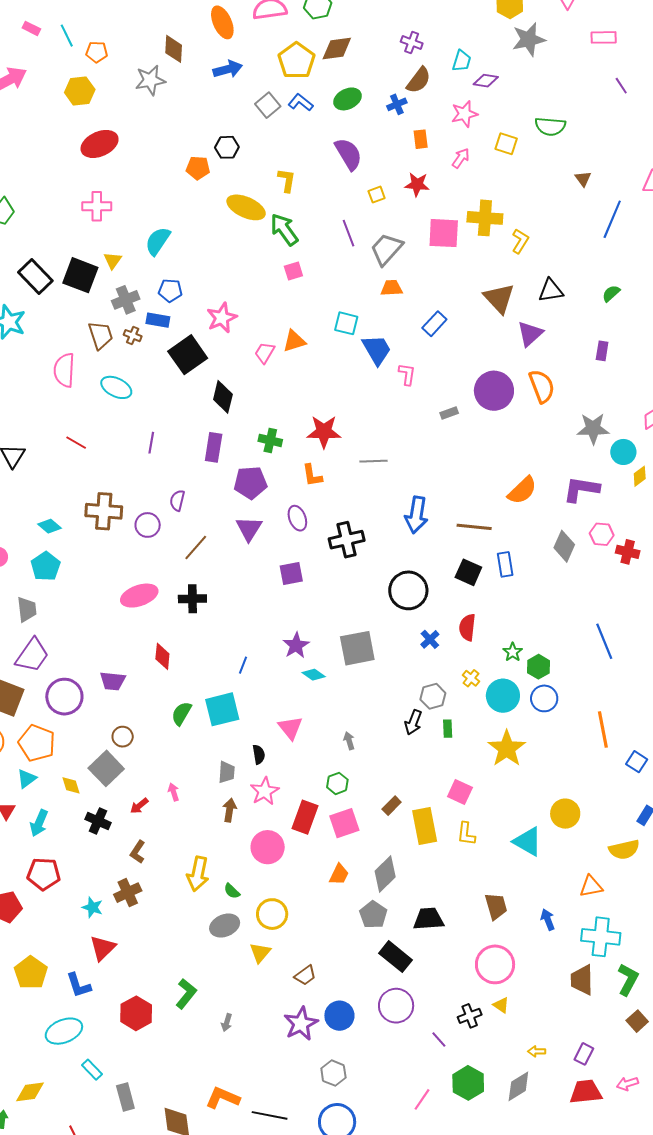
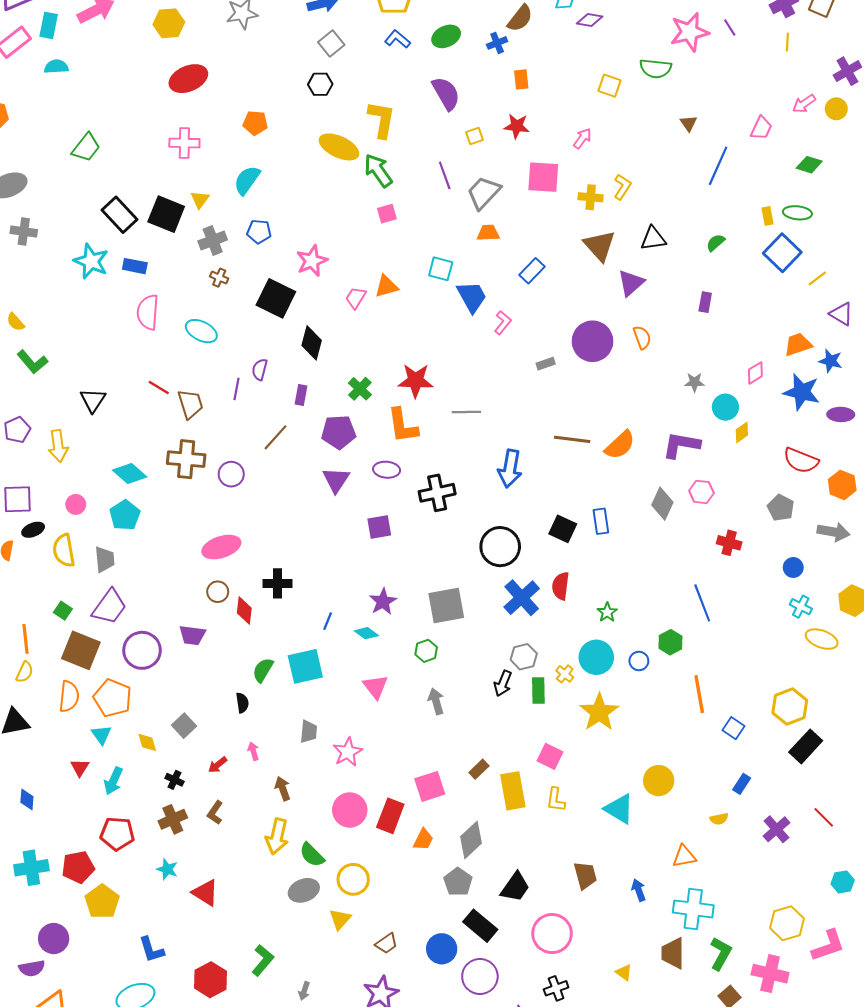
gray square: (268, 105) -> (331, 44), moved
pink star: (464, 114) -> (690, 32), moved, size x1.4
pink arrow: (461, 158) -> (582, 138), moved
orange pentagon: (198, 168) -> (255, 123), moved
yellow L-shape: (287, 180) -> (382, 120), size x1.5
yellow cross: (485, 218) -> (591, 197), moved, size x0.7
blue rectangle: (158, 320) -> (135, 266), moved
brown trapezoid: (101, 335) -> (190, 404), moved
black square: (188, 355) -> (276, 298), turned -30
pink L-shape: (407, 374) -> (503, 323), turned 30
orange semicircle: (542, 386) -> (642, 337), size x0.7
gray star: (593, 429) -> (694, 382), size x0.6
green cross: (270, 440) -> (360, 389), turned 30
purple rectangle: (214, 447) -> (301, 395), size x0.7
orange L-shape: (312, 475) -> (403, 426), size x1.5
purple semicircle: (177, 500) -> (260, 369), moved
purple ellipse: (297, 518) -> (387, 470), turned -65
cyan diamond: (49, 526) -> (130, 474), size x1.4
brown line: (474, 527) -> (572, 439), moved
brown line: (196, 548) -> (276, 437), moved
red cross: (628, 552) -> (729, 543), moved
black cross: (192, 599) -> (278, 583), moved
blue cross: (430, 639) -> (522, 598), size x1.8
green hexagon: (538, 667) -> (670, 642), moved
cyan diamond: (314, 675) -> (366, 633), moved
yellow cross: (471, 678) -> (565, 674), moved
blue circle: (544, 698) -> (639, 661), size x0.7
green rectangle: (448, 729) -> (538, 690), size x1.4
brown circle: (123, 737) -> (218, 592), moved
gray arrow: (349, 741) -> (436, 701), size x1.4
black semicircle: (259, 754) -> (242, 703), moved
gray square: (106, 768) -> (184, 726), size x0.7
cyan triangle: (27, 779) -> (101, 735), turned -30
green hexagon: (337, 783) -> (426, 651), moved
brown arrow: (230, 810) -> (283, 788), moved, turned -30
red rectangle: (305, 817) -> (390, 816), moved
black cross: (98, 821) -> (175, 780), size x0.7
yellow semicircle: (624, 849) -> (719, 819), size x0.6
green semicircle: (232, 891) -> (312, 855), size x1.5
brown cross: (128, 893) -> (173, 819), moved
black trapezoid: (429, 919) -> (515, 887), turned 128
red triangle: (103, 948) -> (205, 893), moved, turned -44
pink circle: (495, 964) -> (552, 934), moved
yellow pentagon: (31, 973) -> (102, 902), moved
yellow triangle: (501, 1005) -> (624, 972), moved
blue circle: (339, 1016) -> (442, 949), moved

